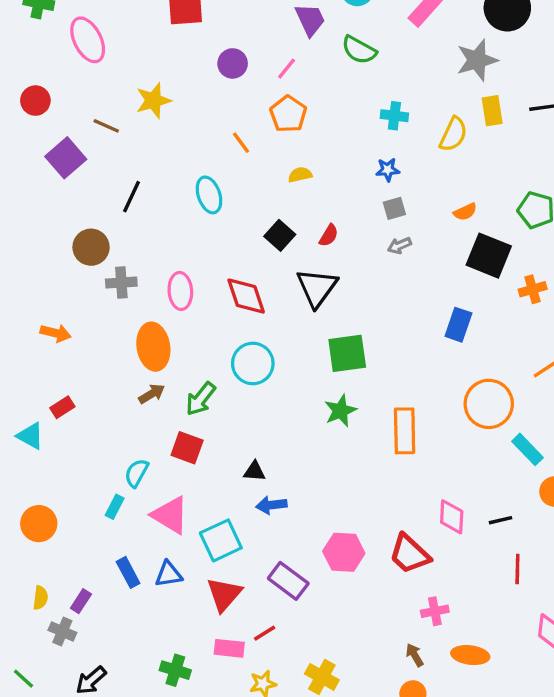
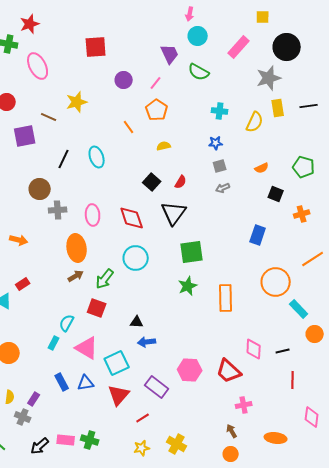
purple square: (66, 158) -> (25, 136), turned 30
cyan ellipse: (209, 195) -> (97, 157), moved
black square: (489, 256) -> (276, 194), size x0.6
pink rectangle: (229, 648) -> (66, 440), moved
orange ellipse: (470, 655) -> (276, 438), moved

